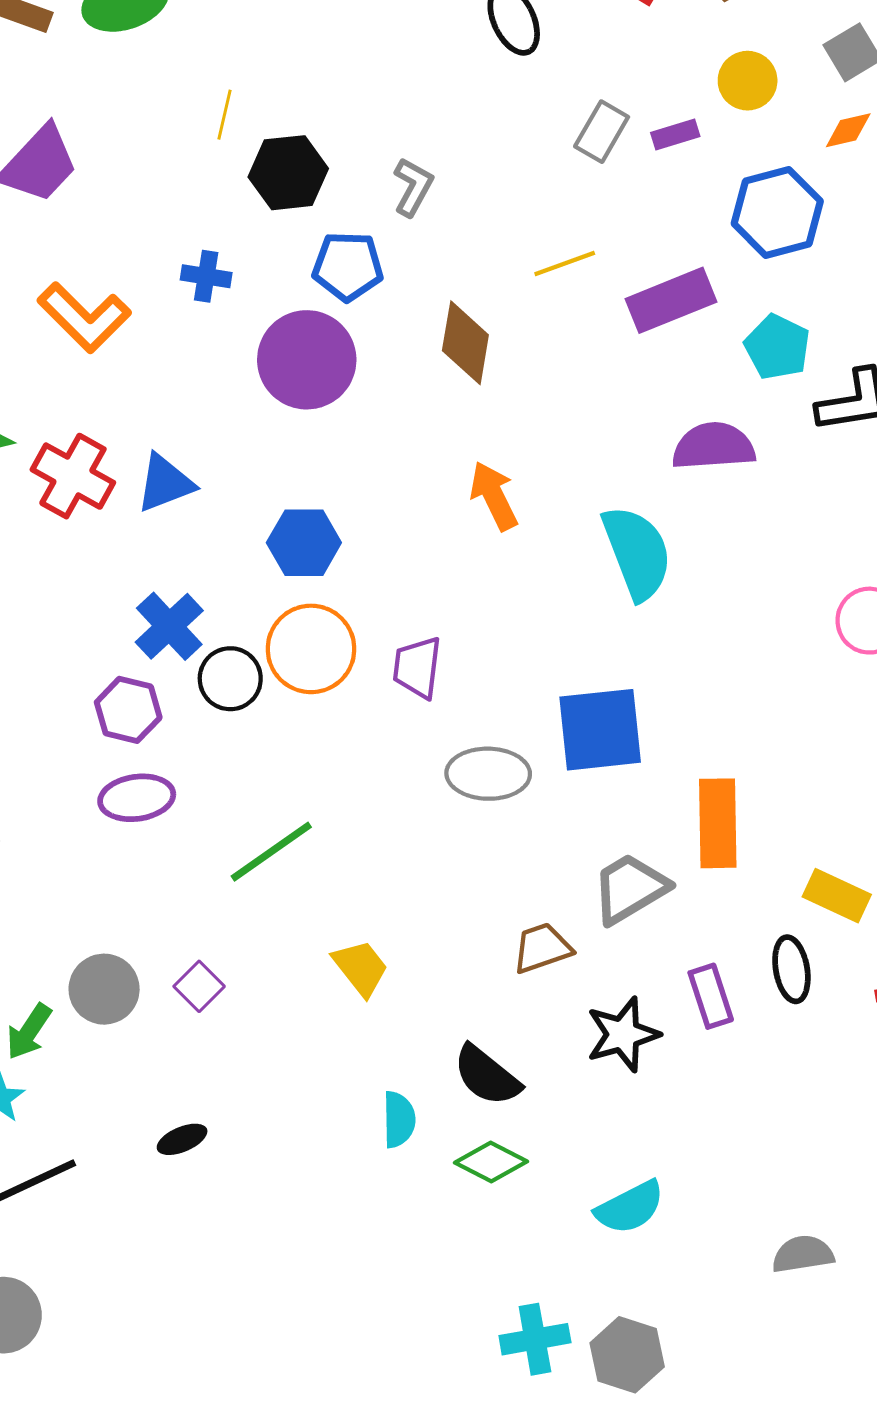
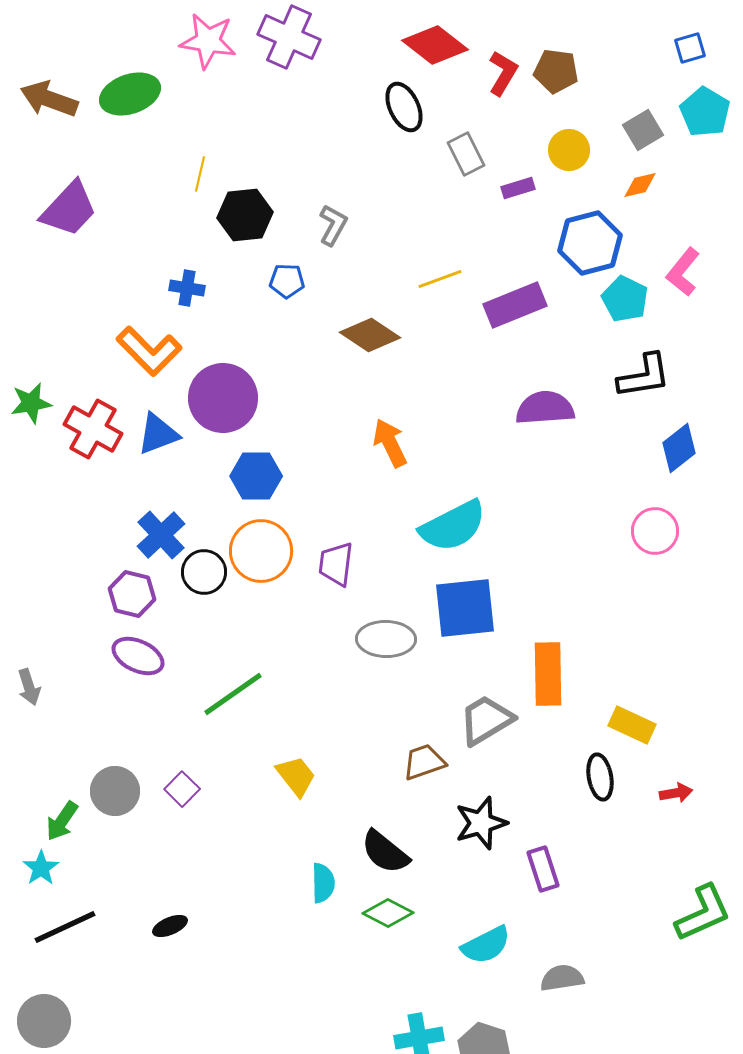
gray rectangle: (602, 132) -> (466, 154), moved, turned -57
blue pentagon: (348, 266) -> (287, 281), size x0.7
orange L-shape: (84, 317) -> (149, 351), moved
brown diamond: (465, 343) -> (370, 335), turned -66
cyan pentagon: (777, 347) -> (625, 299), moved
purple circle: (307, 360) -> (223, 398), moved
cyan semicircle: (637, 553) -> (453, 526), moved, turned 84
purple ellipse: (137, 798) -> (138, 656), turned 33
purple rectangle: (711, 996) -> (543, 869), moved
black ellipse: (182, 1139) -> (170, 926), moved
gray semicircle: (803, 1254) -> (562, 978), moved

